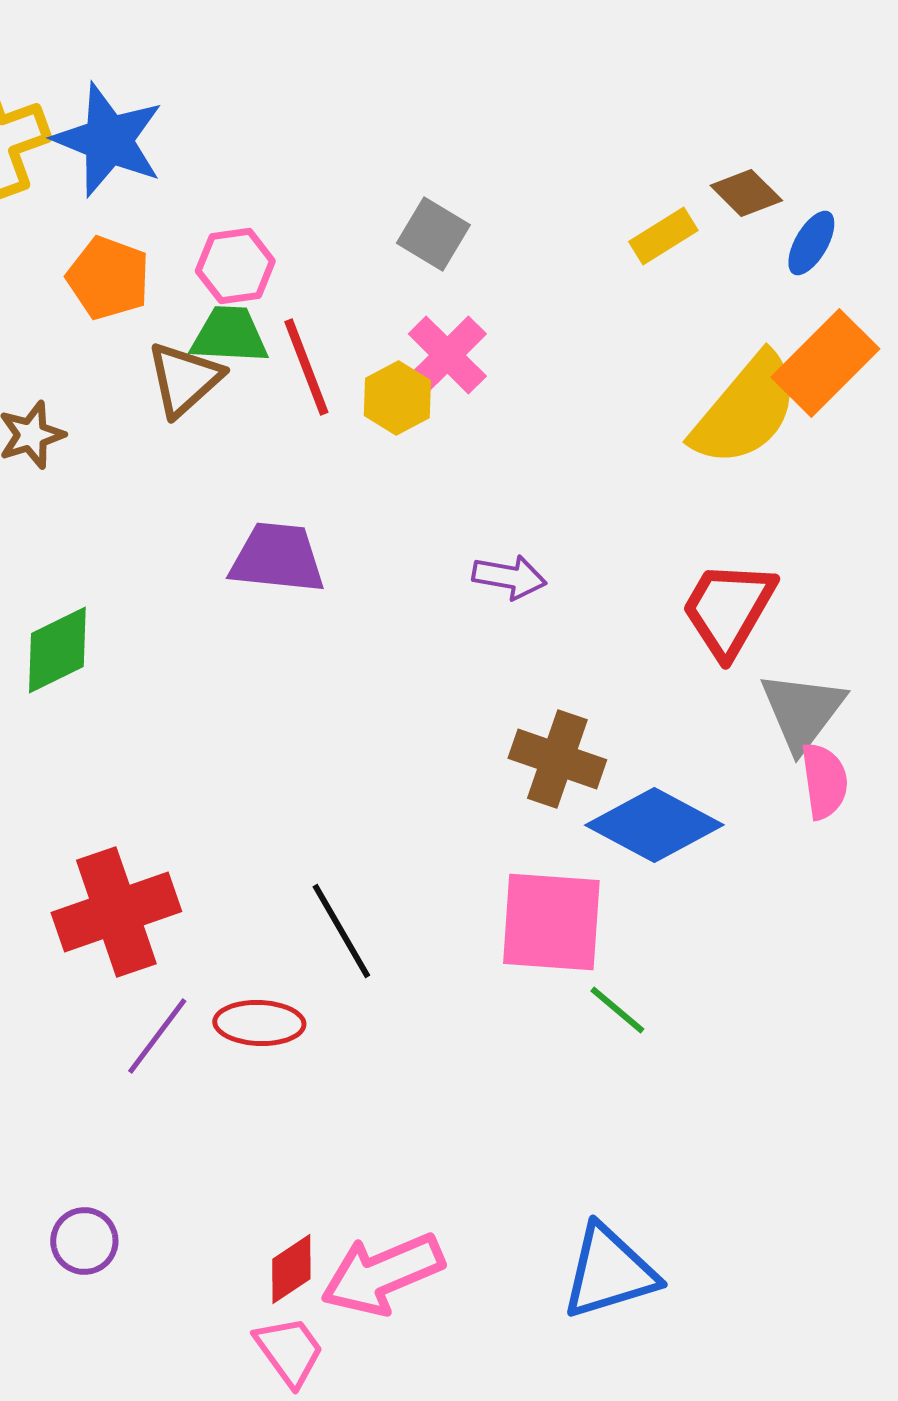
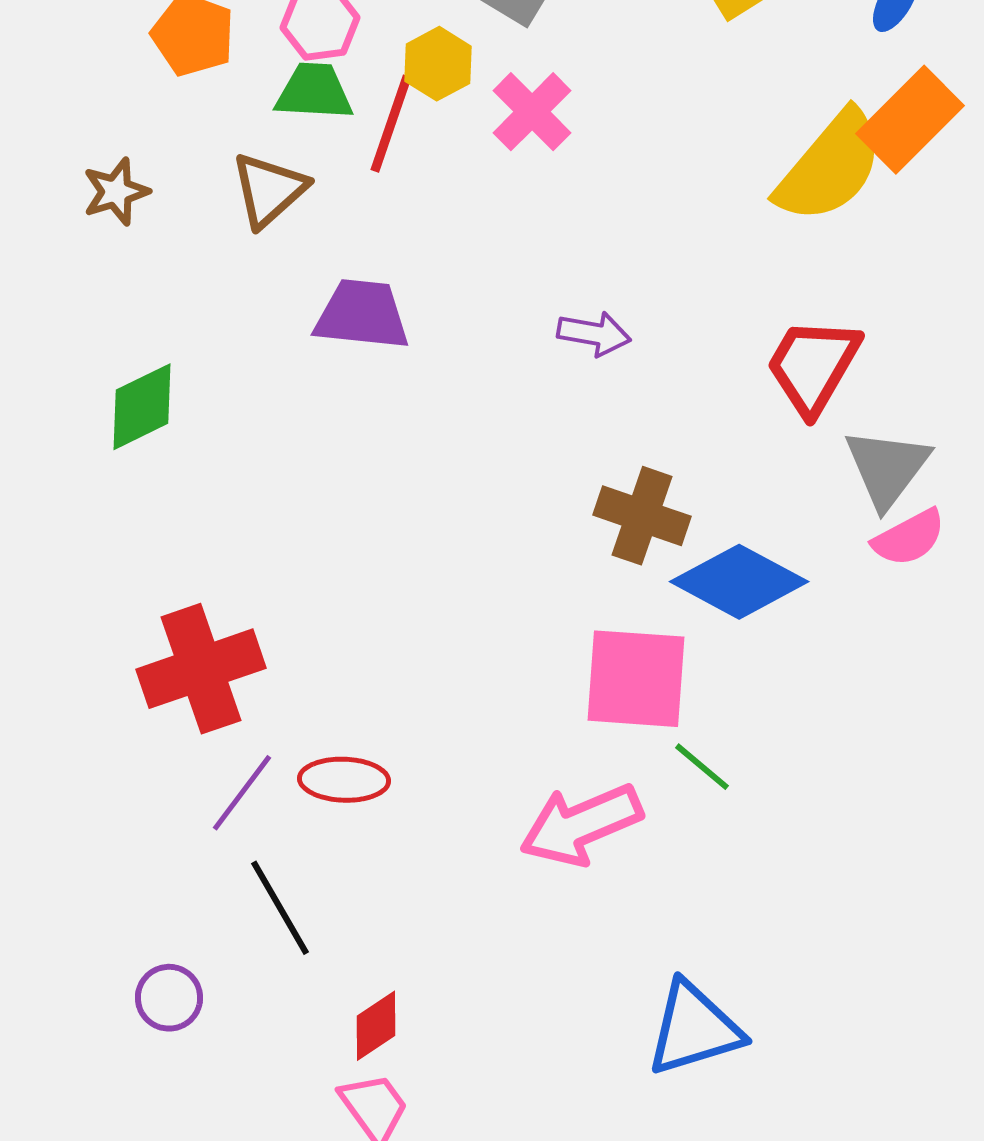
red line: (306, 367) -> (391, 124), turned 40
brown triangle: (184, 379) -> (269, 190), moved
yellow hexagon: (397, 398) -> (438, 64), moved
pink semicircle: (824, 781) -> (909, 538), turned 70
black line: (341, 931) -> (280, 908), moved
pink arrow: (382, 1274) -> (581, 825), moved

